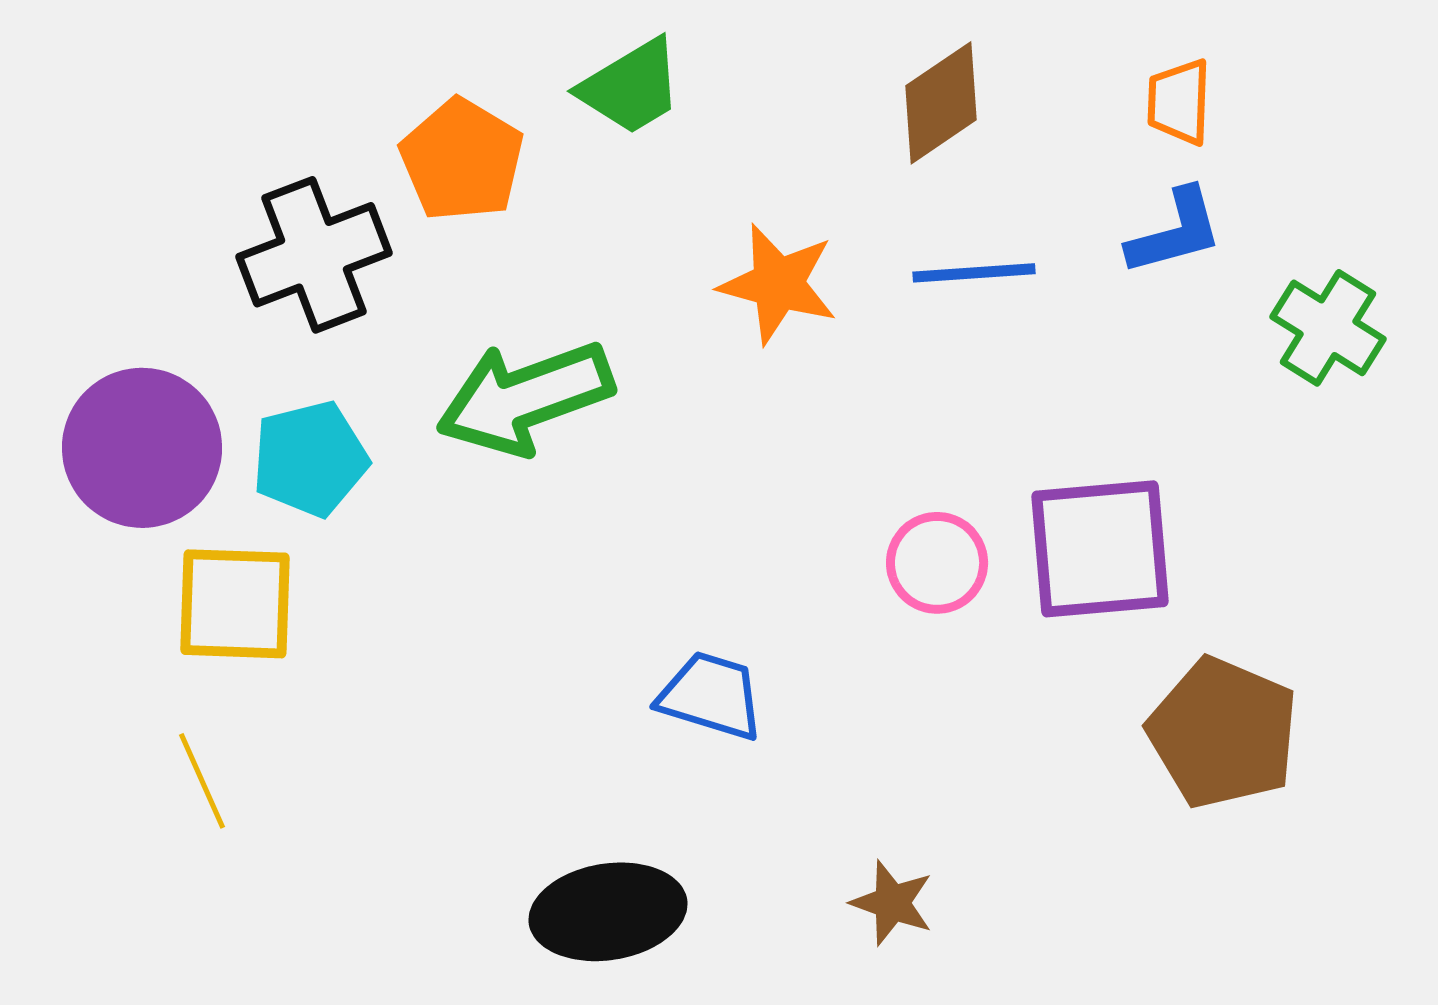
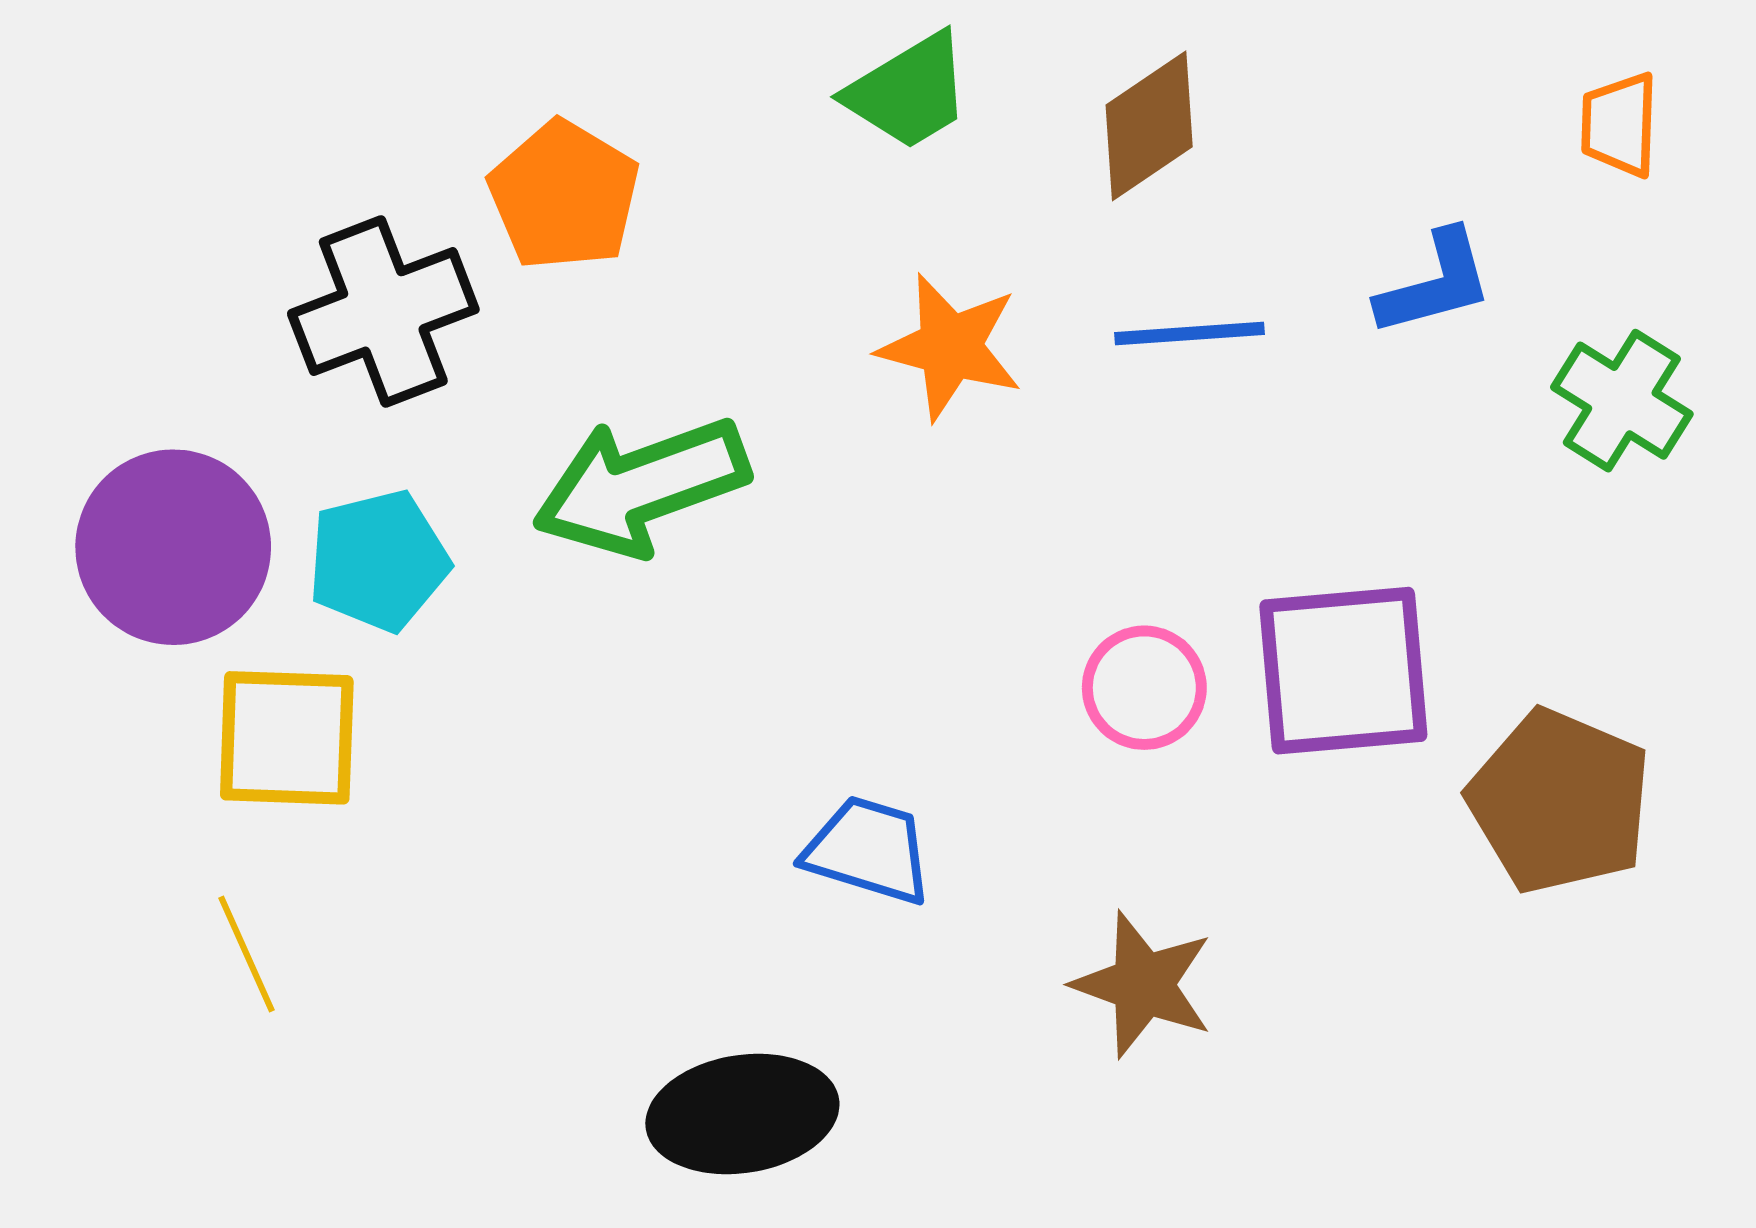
green trapezoid: (631, 87) -> (909, 92), moved
orange trapezoid: (1179, 102) -> (1619, 125), moved
brown pentagon: (1223, 733) -> (1560, 801), moved
brown star: (892, 903) -> (1143, 985), moved, size x1.4

